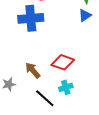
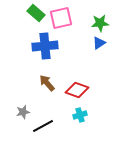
brown arrow: (33, 70) -> (47, 83), moved
black line: (45, 98) -> (43, 126), moved, turned -70

